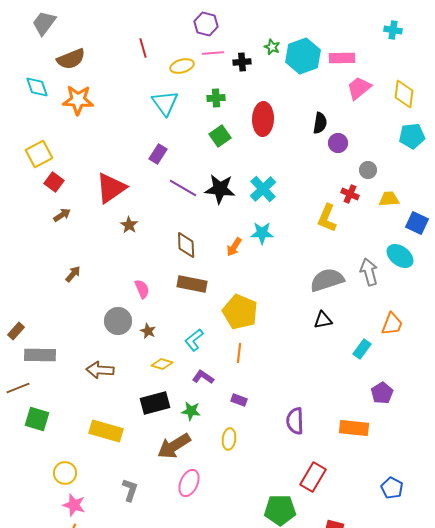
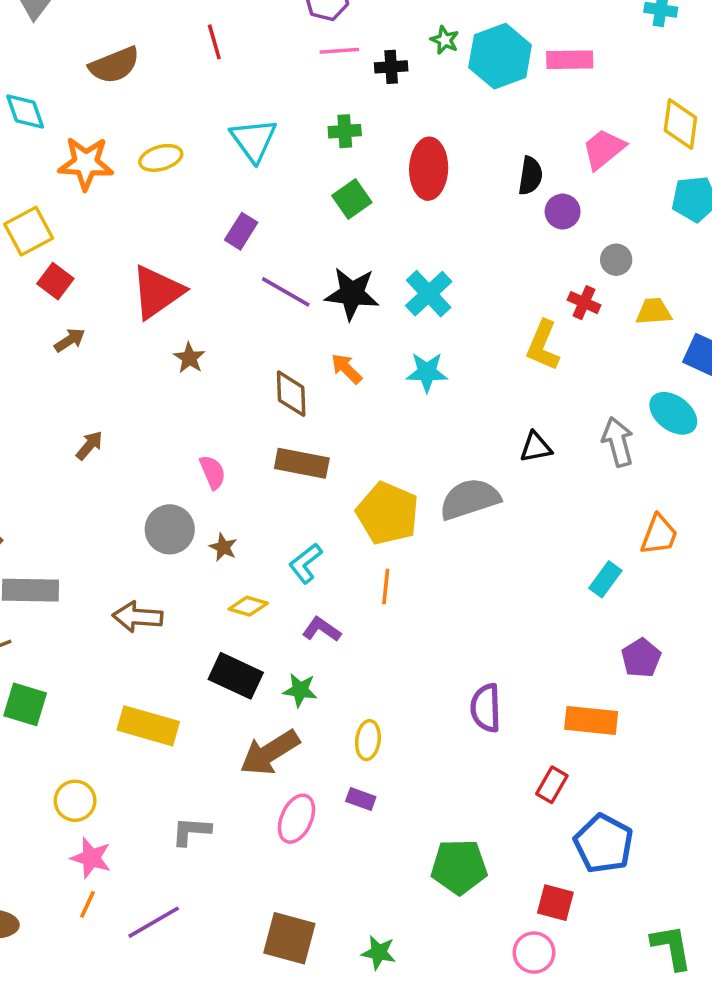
brown semicircle: (71, 59) -> (114, 65), moved
yellow ellipse: (182, 66) -> (161, 158), moved
pink trapezoid: (359, 88) -> (604, 149), moved
orange star: (78, 100) -> (86, 163), moved
orange arrow: (234, 247) -> (347, 369), moved, turned 102
gray semicircle: (327, 280) -> (470, 499), moved
black triangle: (323, 320) -> (536, 447), moved
purple rectangle: (239, 400) -> (361, 799), moved
black rectangle: (155, 403) -> (236, 676), turned 40
red rectangle: (313, 477) -> (552, 785), moved, size x0.7
blue pentagon: (392, 488) -> (604, 844), moved, size x1.5
gray L-shape: (130, 490) -> (191, 831), turned -105

